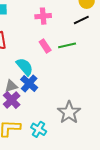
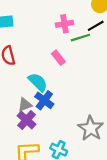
pink cross: (43, 16) -> (64, 24), moved
green line: (67, 45) -> (80, 38), moved

